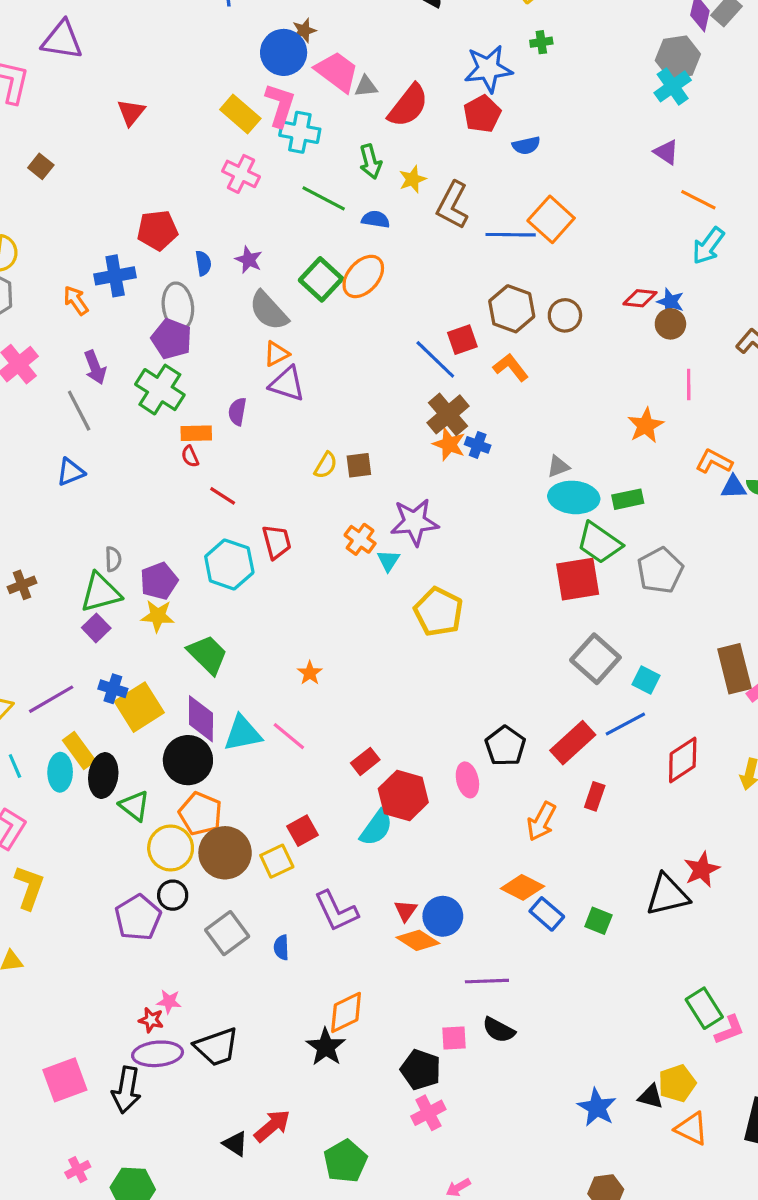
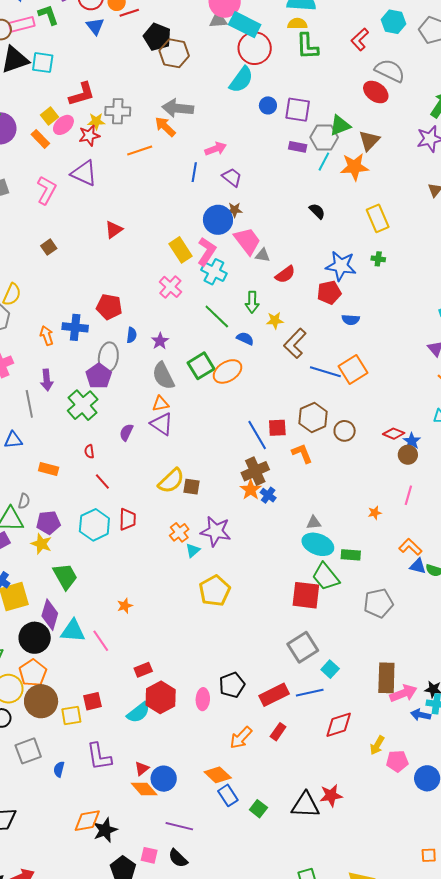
red semicircle: (408, 106) -> (285, 274), size x0.7
orange star: (646, 425) -> (375, 513), size x0.6
orange rectangle: (196, 433) -> (49, 469), moved
yellow semicircle: (326, 465) -> (171, 481), size x1.6
gray pentagon: (660, 570) -> (378, 603), moved
black star: (326, 1047) -> (105, 830), moved

